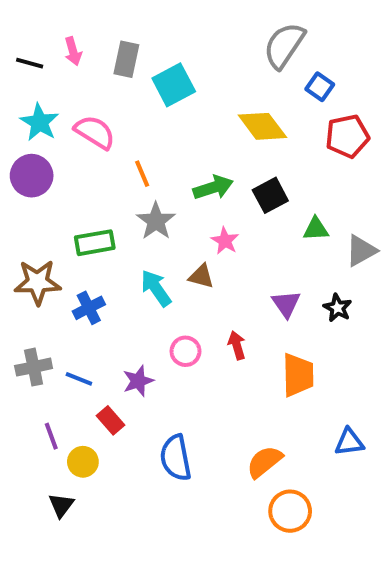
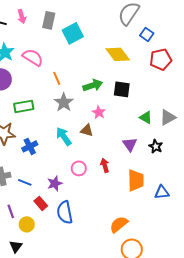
black square: (270, 195) -> (122, 89), turned 36
green triangle: (316, 229) -> (146, 117), moved, turned 32
green rectangle: (95, 243) -> (24, 106), moved
blue triangle: (349, 442) -> (162, 192), moved
blue semicircle: (176, 458) -> (65, 212), moved

